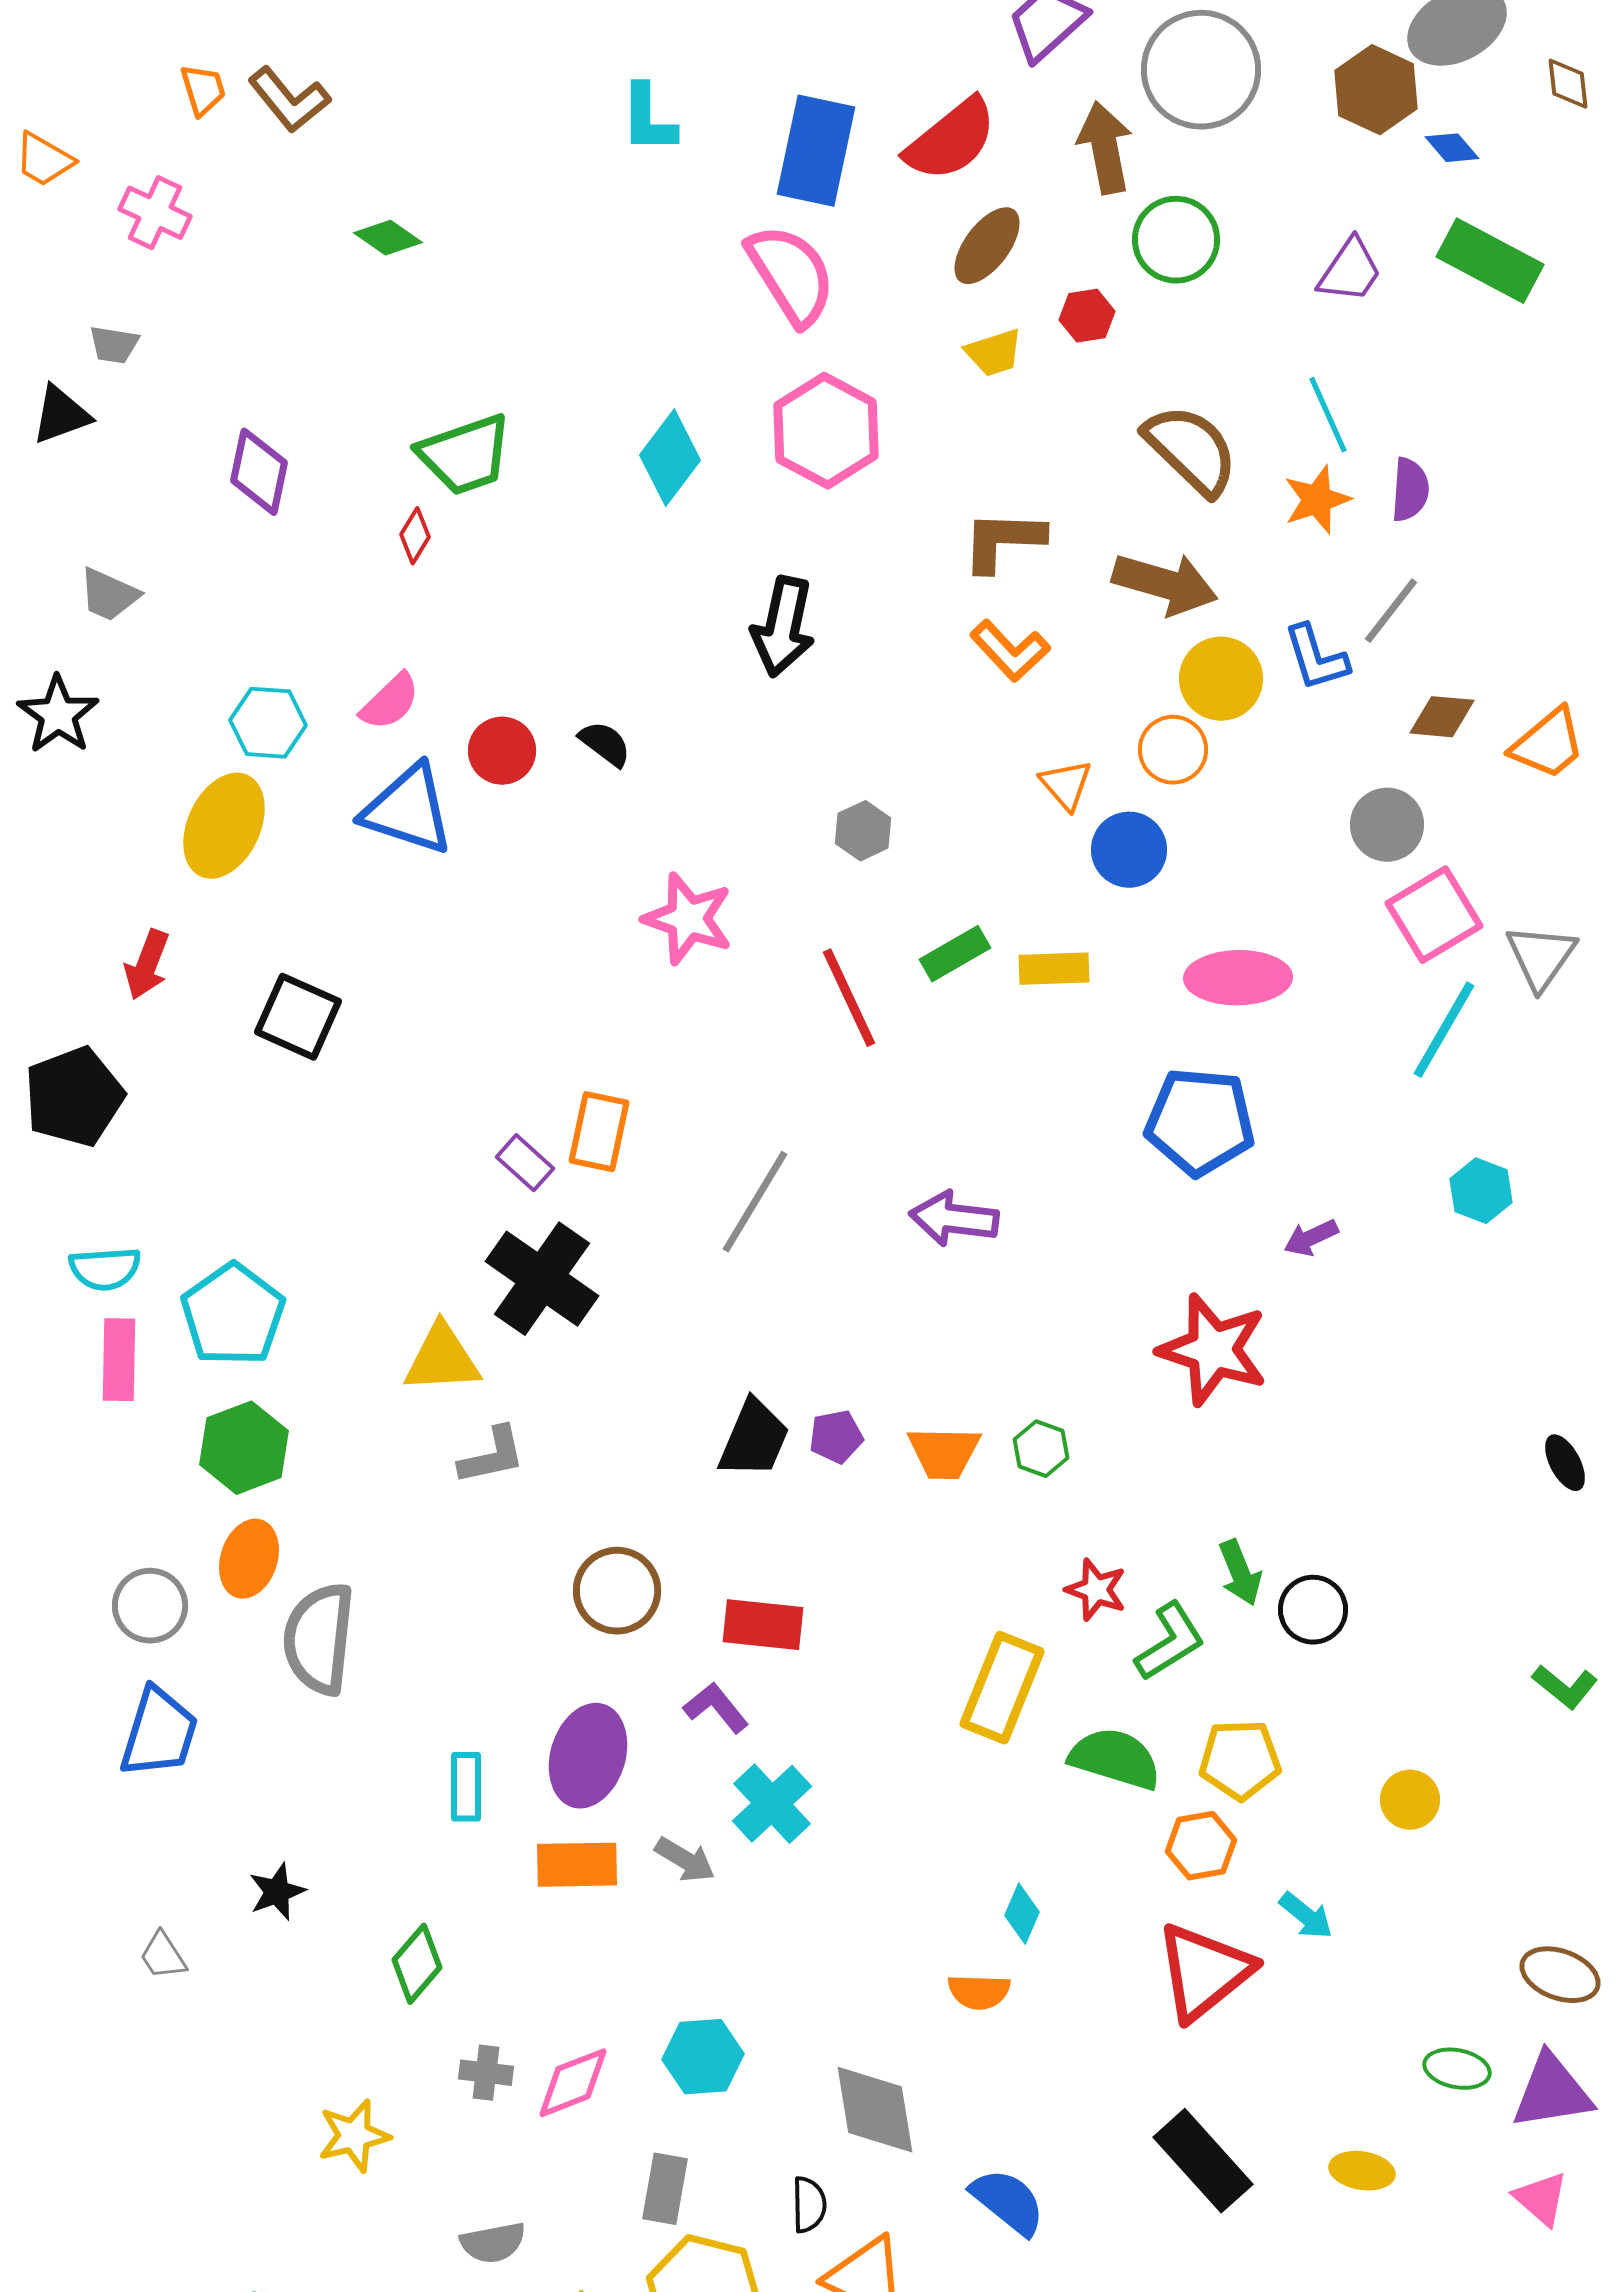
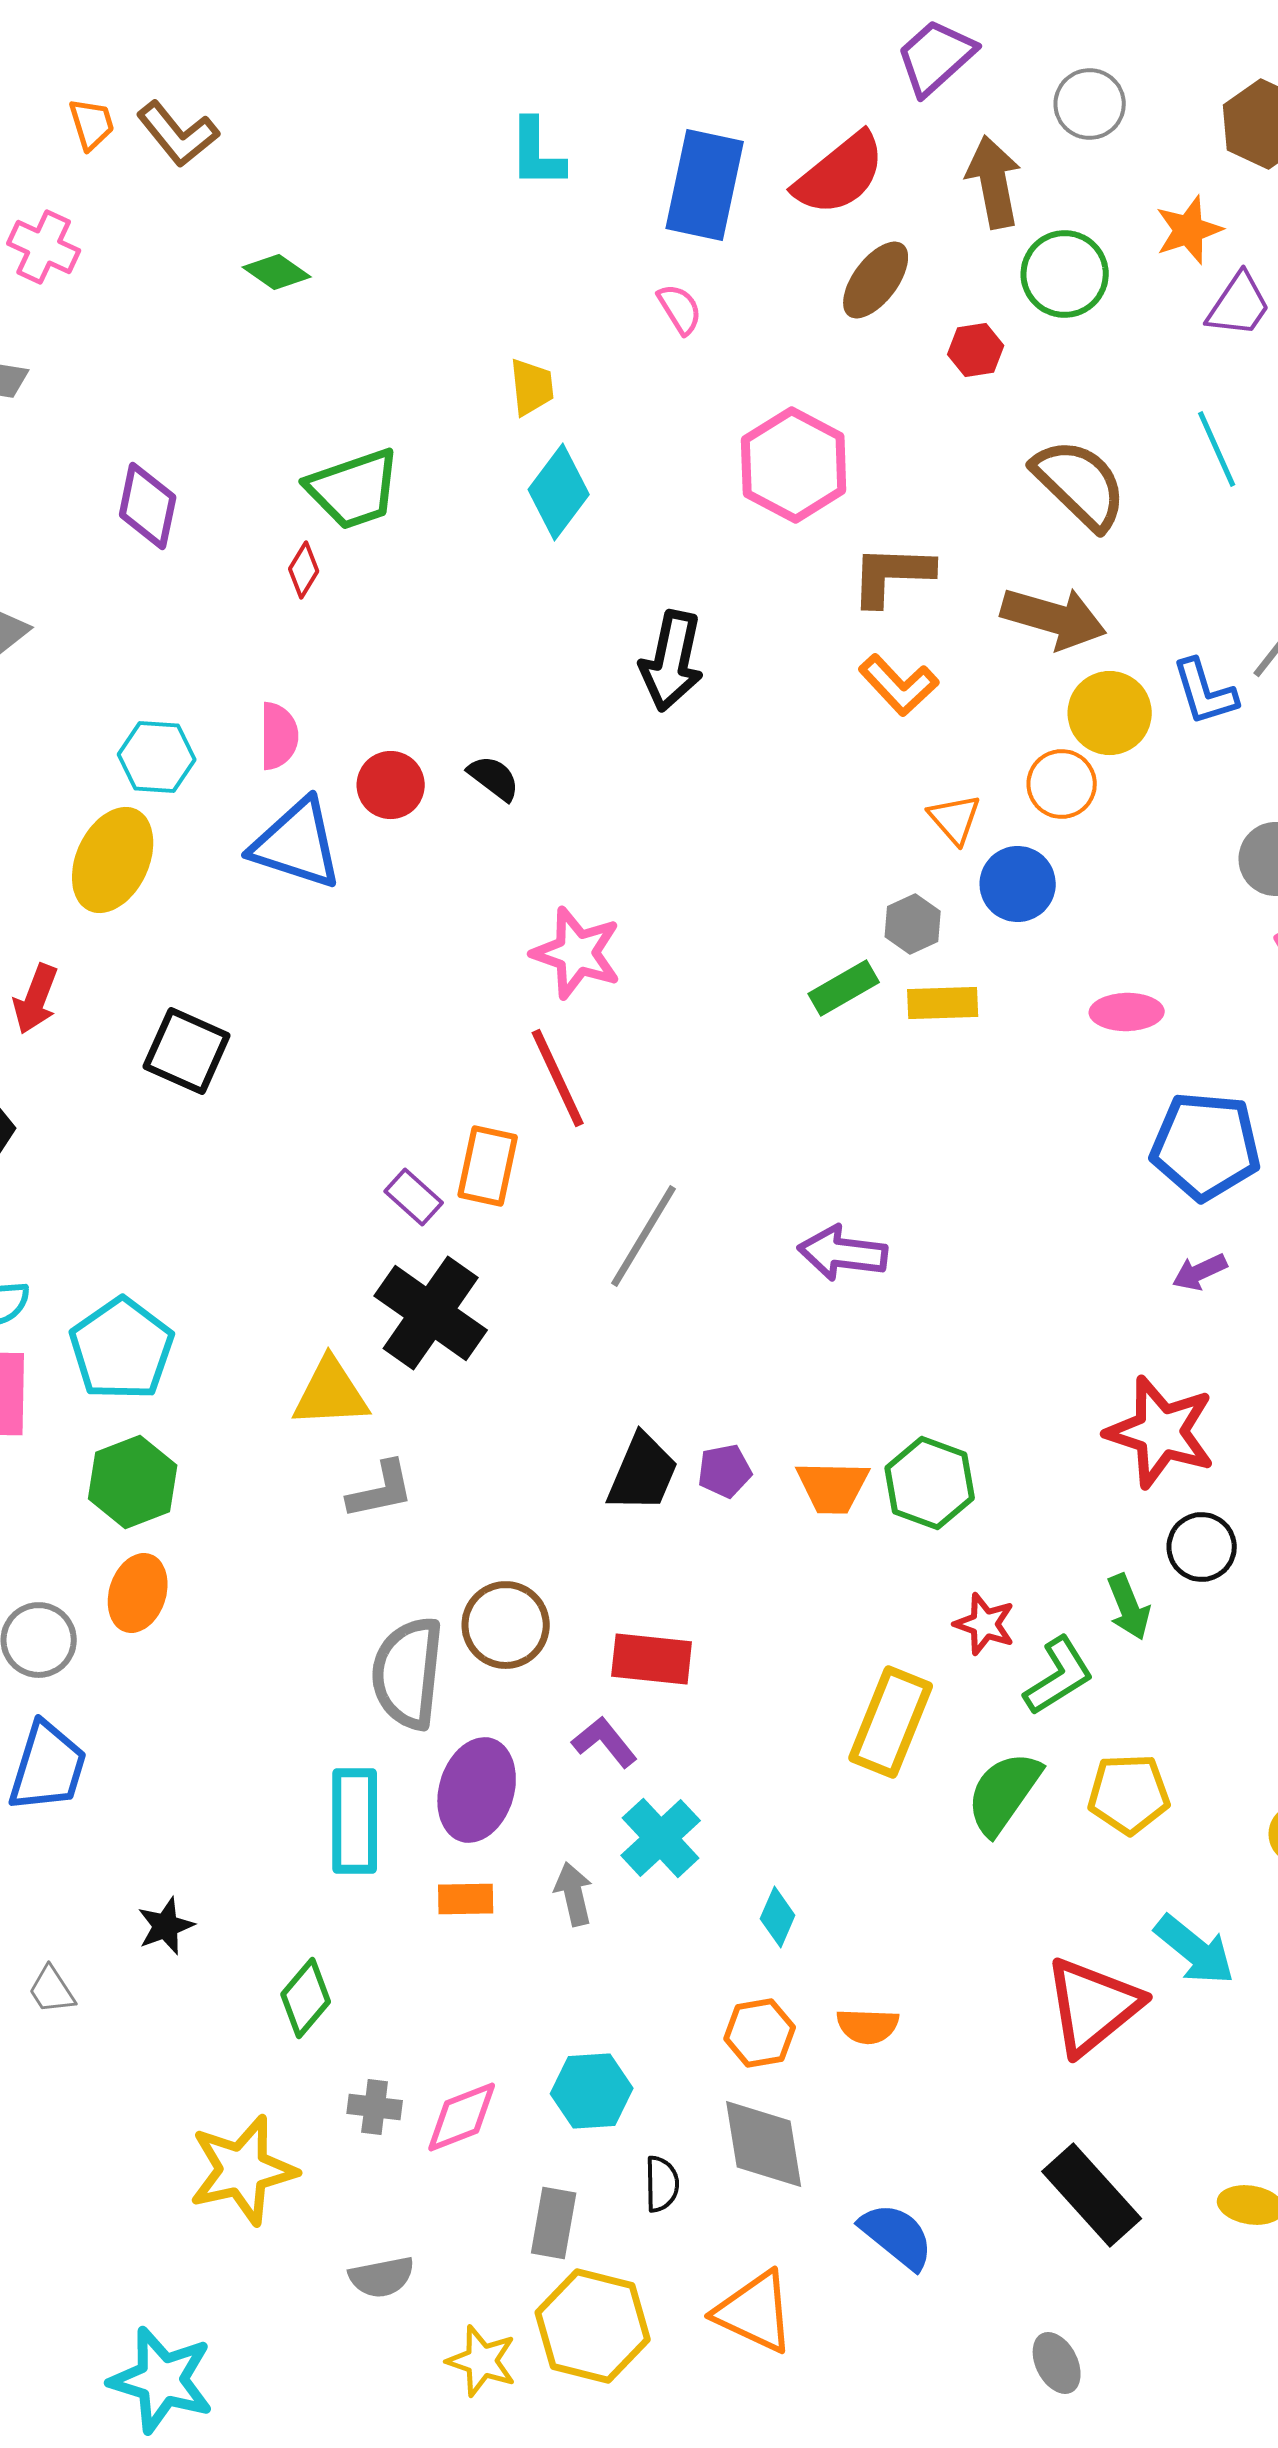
gray circle: (1201, 70) -> (1090, 104), size x0.6
pink semicircle: (791, 275) -> (680, 309), size x0.5
yellow trapezoid: (994, 353) -> (532, 387), moved, turned -78
pink hexagon: (826, 431) -> (794, 465), moved
orange star: (1317, 500) -> (1189, 230), moved
pink semicircle: (390, 702) -> (279, 736), turned -46
gray hexagon: (863, 831) -> (913, 924), moved
pink ellipse: (1238, 978) -> (1127, 1012), size x0.7
red line: (849, 998) -> (558, 1078), moved
blue pentagon: (1200, 1122) -> (1206, 1146), moved
red star: (1213, 1350) -> (1161, 1432), moved
green hexagon: (1041, 1449) -> (930, 1483), size x1.6
black circle: (1313, 1610) -> (1202, 1547), moved
gray semicircle: (319, 1639) -> (408, 1673), moved
green semicircle: (1115, 1759) -> (1004, 1793), turned -72
cyan rectangle: (466, 1787) -> (355, 1821), size x1.5
orange hexagon: (1201, 1846) -> (760, 2033), moved
gray arrow: (685, 1860) -> (574, 1894), turned -134
orange rectangle: (577, 1865) -> (466, 1899), size x0.7
cyan diamond: (1022, 1914) -> (778, 1917), moved
cyan arrow: (1306, 1916) -> (1195, 1950), size x1.5
yellow star: (354, 2136) -> (243, 2170), size x1.5
black semicircle: (809, 2205) -> (662, 2184), moved

